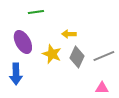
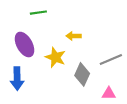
gray diamond: (77, 57) -> (82, 74), moved

